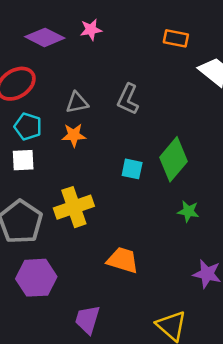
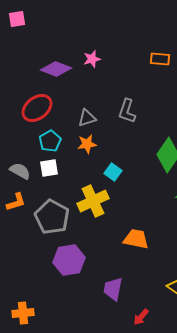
cyan pentagon: (28, 127) -> (50, 141), turned 30
cyan square: (132, 169) -> (113, 172), moved, turned 30

